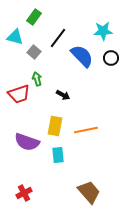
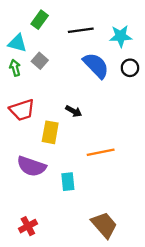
black line: (58, 38) -> (81, 30), moved, turned 45
green arrow: (37, 79) -> (15, 68), moved
yellow rectangle: (55, 126) -> (50, 132), moved

